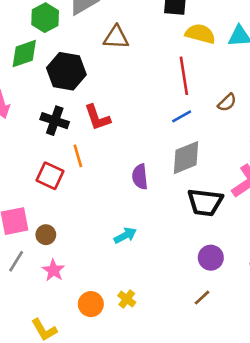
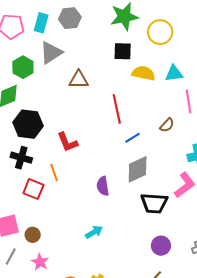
black hexagon: (66, 71) -> (28, 124), moved
red line: (184, 76) -> (117, 109), moved
black cross: (55, 121) -> (21, 158), moved

